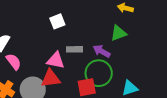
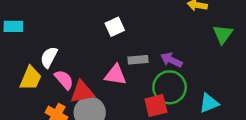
green triangle: (118, 33) -> (223, 34), moved, turned -30
red triangle: (51, 78) -> (82, 92), moved

